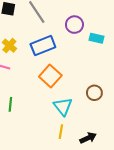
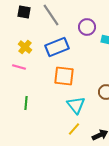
orange square: (50, 76) -> (64, 76), turned -35
yellow line: (61, 132) -> (74, 129), turned 32

